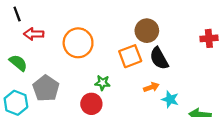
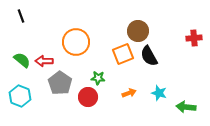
red arrow: (34, 34) -> (44, 61), moved
orange arrow: (151, 87) -> (129, 93), moved
gray pentagon: (46, 88) -> (60, 83), moved

